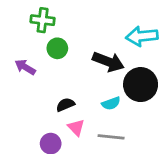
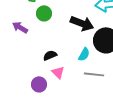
cyan semicircle: (111, 103) -> (84, 54), turned -40
gray line: (111, 137) -> (94, 74), moved

